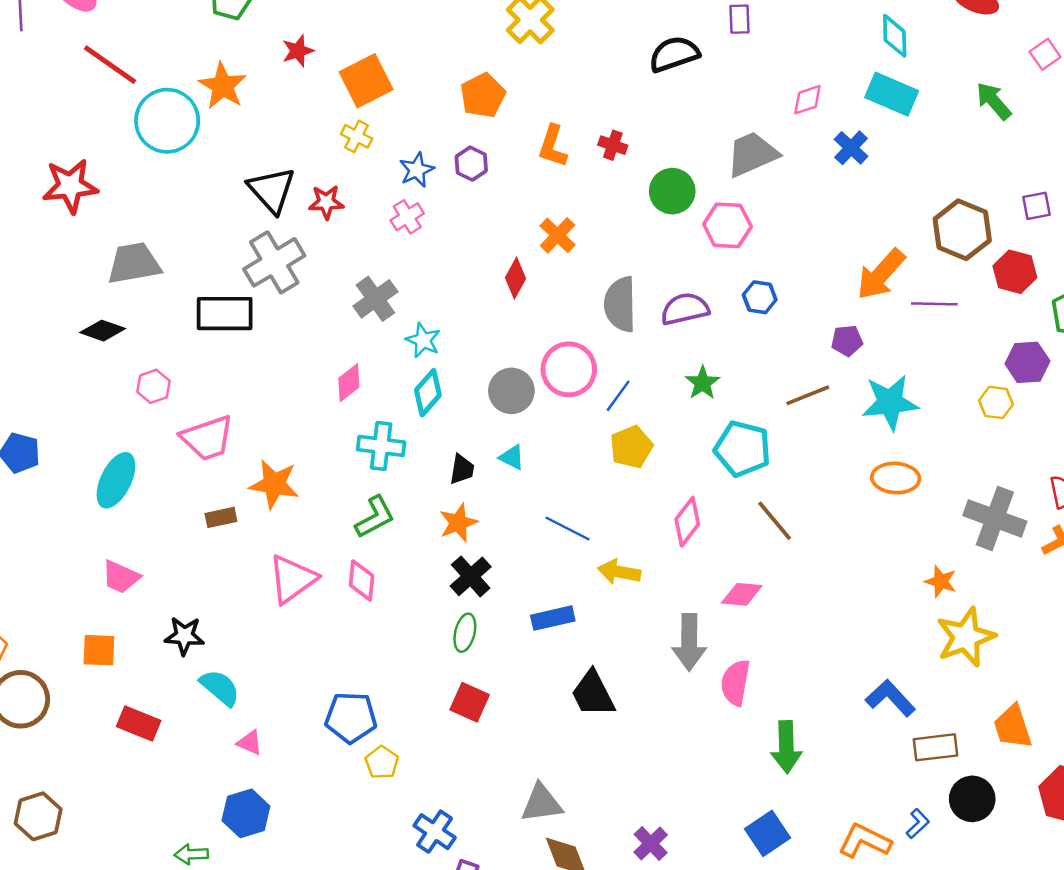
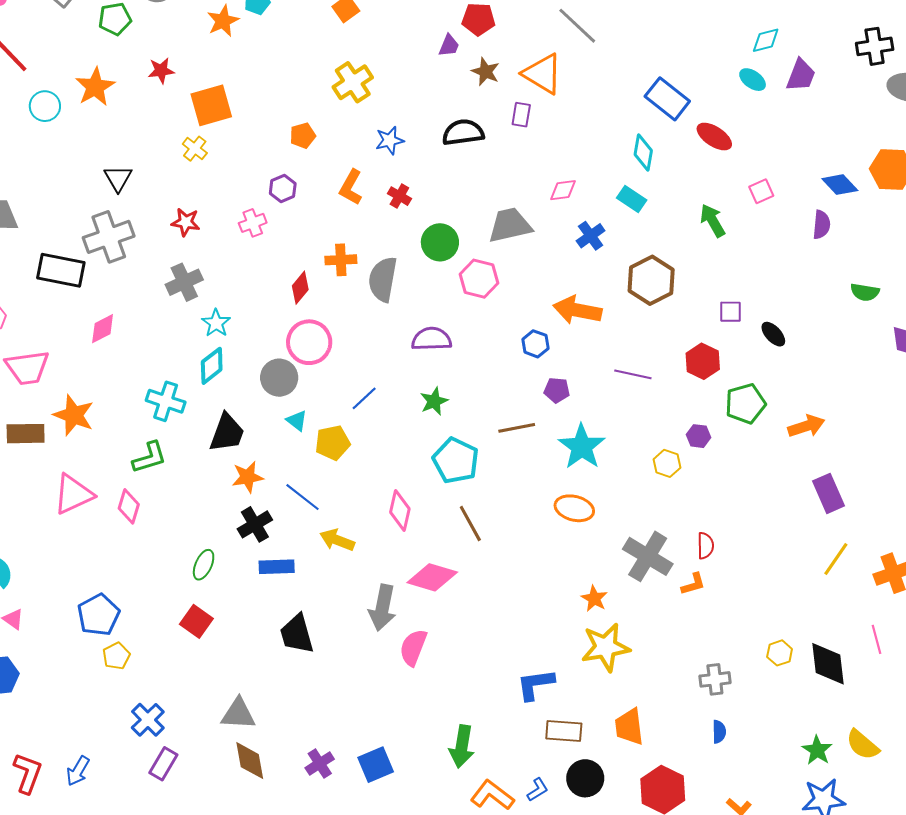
cyan rectangle: (892, 94) -> (632, 199), size x0.7
orange pentagon: (483, 95) -> (303, 136), size x0.7
cyan circle: (167, 121) -> (45, 106), size x0.6
blue star: (417, 170) -> (390, 140), moved
black triangle: (272, 190) -> (118, 178), size x0.7
red star: (326, 202) -> (186, 222), moved
pink cross: (407, 217) -> (253, 223), moved
brown hexagon: (962, 230) -> (651, 280), moved
orange cross: (558, 235) -> (341, 260), turned 32
orange arrow: (881, 274) -> (577, 310), moved, turned 48
blue hexagon: (760, 297) -> (535, 344), moved
gray semicircle: (620, 304) -> (383, 279), moved
purple hexagon: (1027, 362) -> (699, 436), size x0.7
pink circle: (569, 369) -> (309, 342), moved
pink diamond: (349, 383) -> (103, 329), moved
cyan star: (890, 402) -> (582, 447), turned 30
yellow pentagon: (631, 447) -> (333, 443), moved
cyan triangle: (512, 457) -> (297, 421), moved
black trapezoid: (462, 469) -> (227, 433), size x1.6
brown rectangle: (221, 517) -> (26, 434), size x1.5
pink diamond: (687, 522) -> (400, 511), turned -36
orange star: (458, 523) -> (248, 477), moved
black cross: (471, 576) -> (255, 524), moved
pink diamond: (742, 594) -> (432, 577), size x1.4
blue L-shape: (890, 698) -> (535, 684), turned -66
blue pentagon: (351, 717) -> (99, 615), turned 30
green arrow: (786, 747) -> (462, 746), moved
blue square: (768, 833) -> (376, 765), moved

